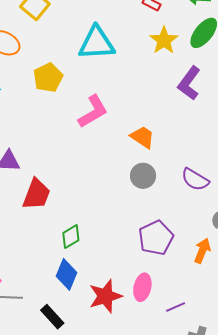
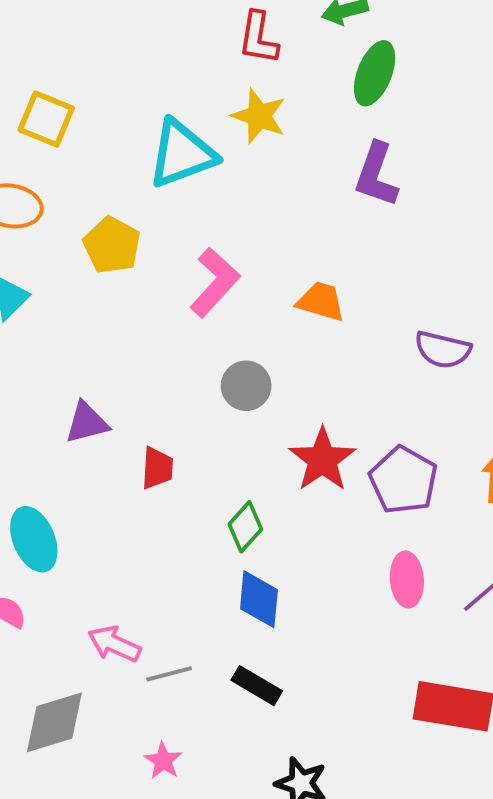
yellow star: (164, 40) -> (259, 116), moved
gray circle: (143, 176) -> (246, 386), moved
red trapezoid: (36, 194) -> (157, 468), size x0.7
red star: (105, 296) -> (322, 460), moved

